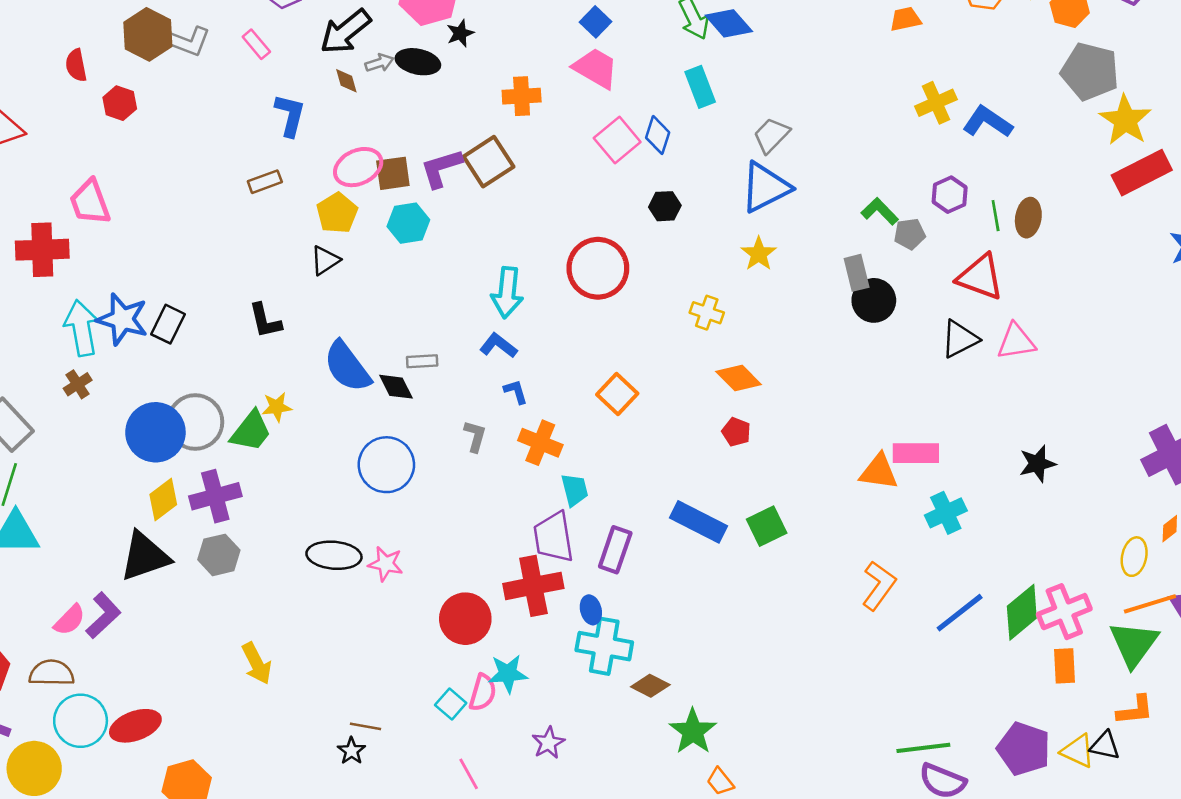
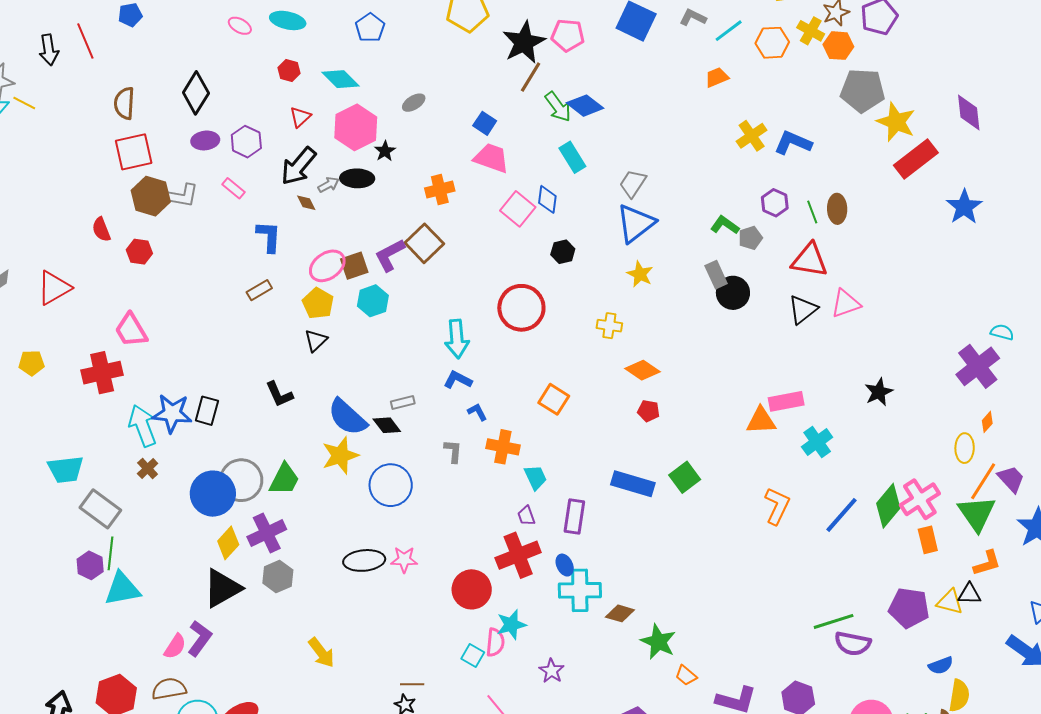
yellow star: (277, 407) -> (340, 455), moved, size x1.6
purple trapezoid: (553, 537) -> (526, 516), size x0.5
orange line: (1150, 604) -> (983, 481), turned -30

